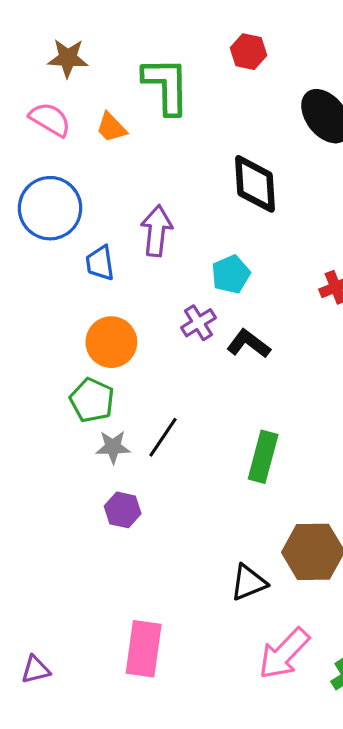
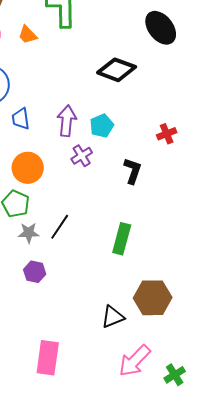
black diamond: (255, 184) -> (117, 70), turned -66
purple arrow: (157, 231) -> (67, 121), moved
black L-shape: (249, 344) -> (133, 171), moved, turned 72

